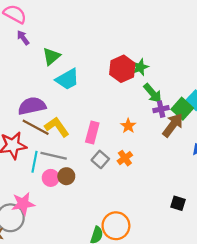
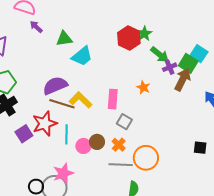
green triangle: (51, 56) -> (64, 39), turned 42
gray line: (54, 156) -> (121, 165), moved
orange cross: (125, 158) -> (119, 145), moved
orange circle: (116, 226) -> (146, 158), moved

